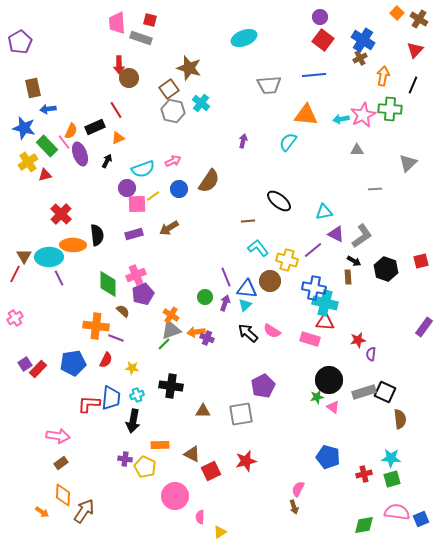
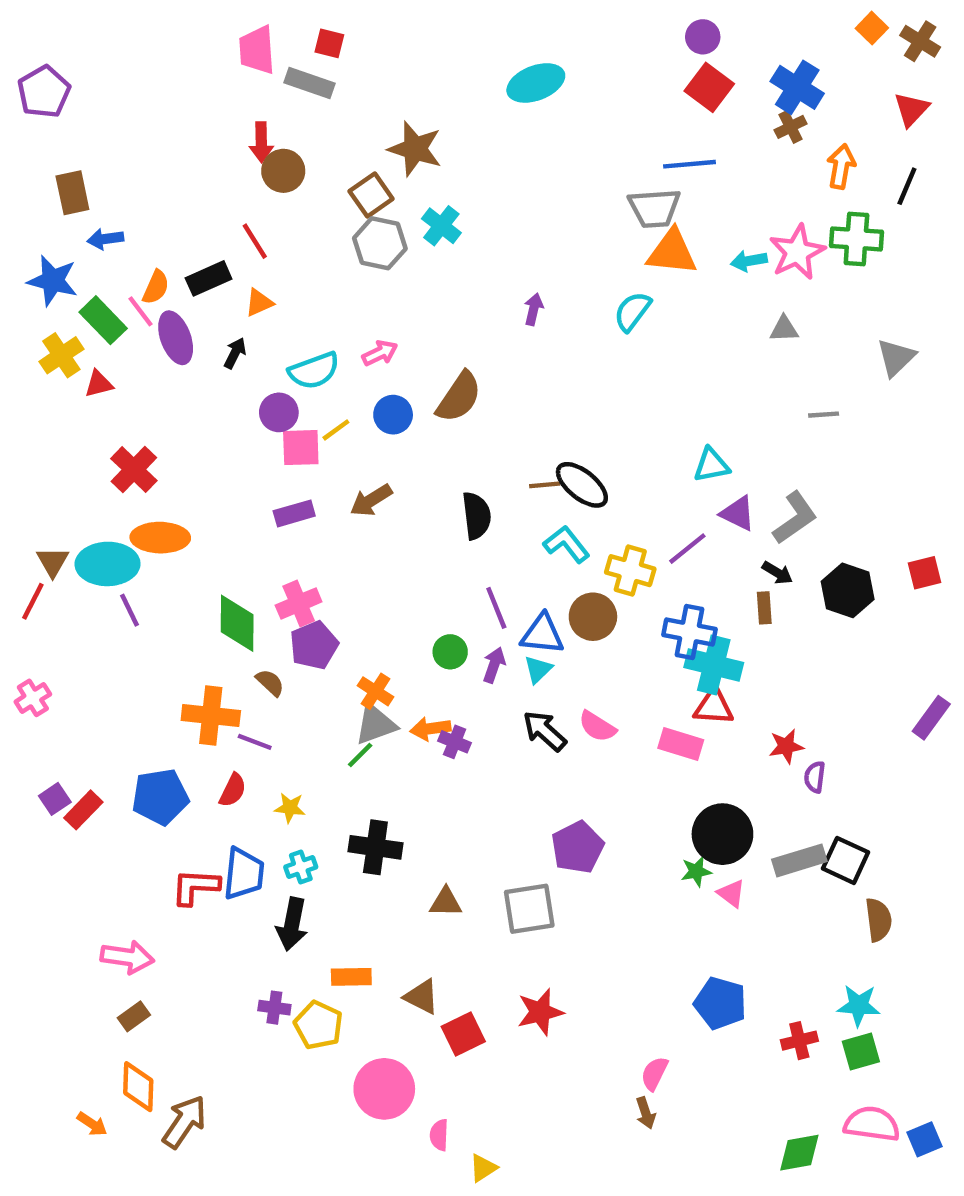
gray trapezoid: (269, 85) -> (654, 208), moved
black ellipse: (279, 201) -> (582, 485), moved
black semicircle: (97, 235) -> (477, 516), moved

